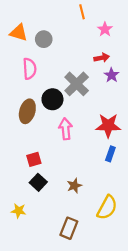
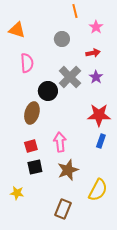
gray circle: (44, 39) -> (62, 39), moved
purple star: (111, 75) -> (96, 77), moved
brown ellipse: (27, 111) -> (32, 113), moved
pink arrow: (66, 129) -> (60, 142), moved
black square: (38, 182) -> (35, 167), turned 35
brown star: (74, 186) -> (68, 170), size x1.5

